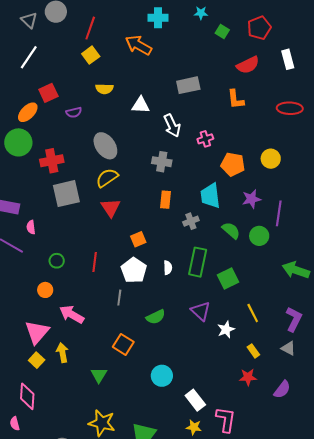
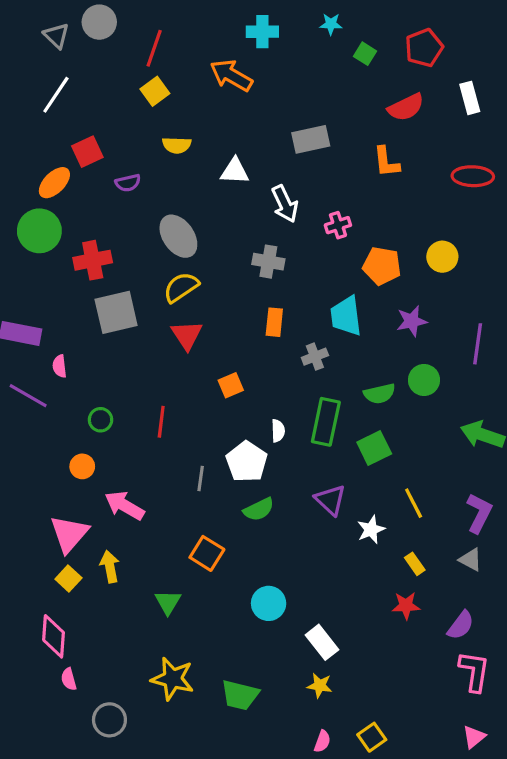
purple line: (279, 213) -> (478, 344), moved
green semicircle: (231, 230) -> (380, 394), moved, turned 126
white pentagon: (134, 270) -> (247, 462), moved
pink L-shape: (226, 420) -> (474, 671), moved
pink semicircle: (15, 424) -> (69, 679), moved

